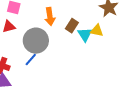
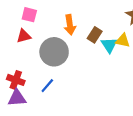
blue line: (31, 60) -> (47, 86), moved

